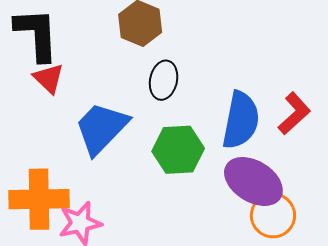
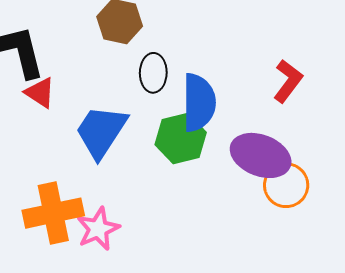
blue semicircle: (241, 120) -> (199, 103), moved

